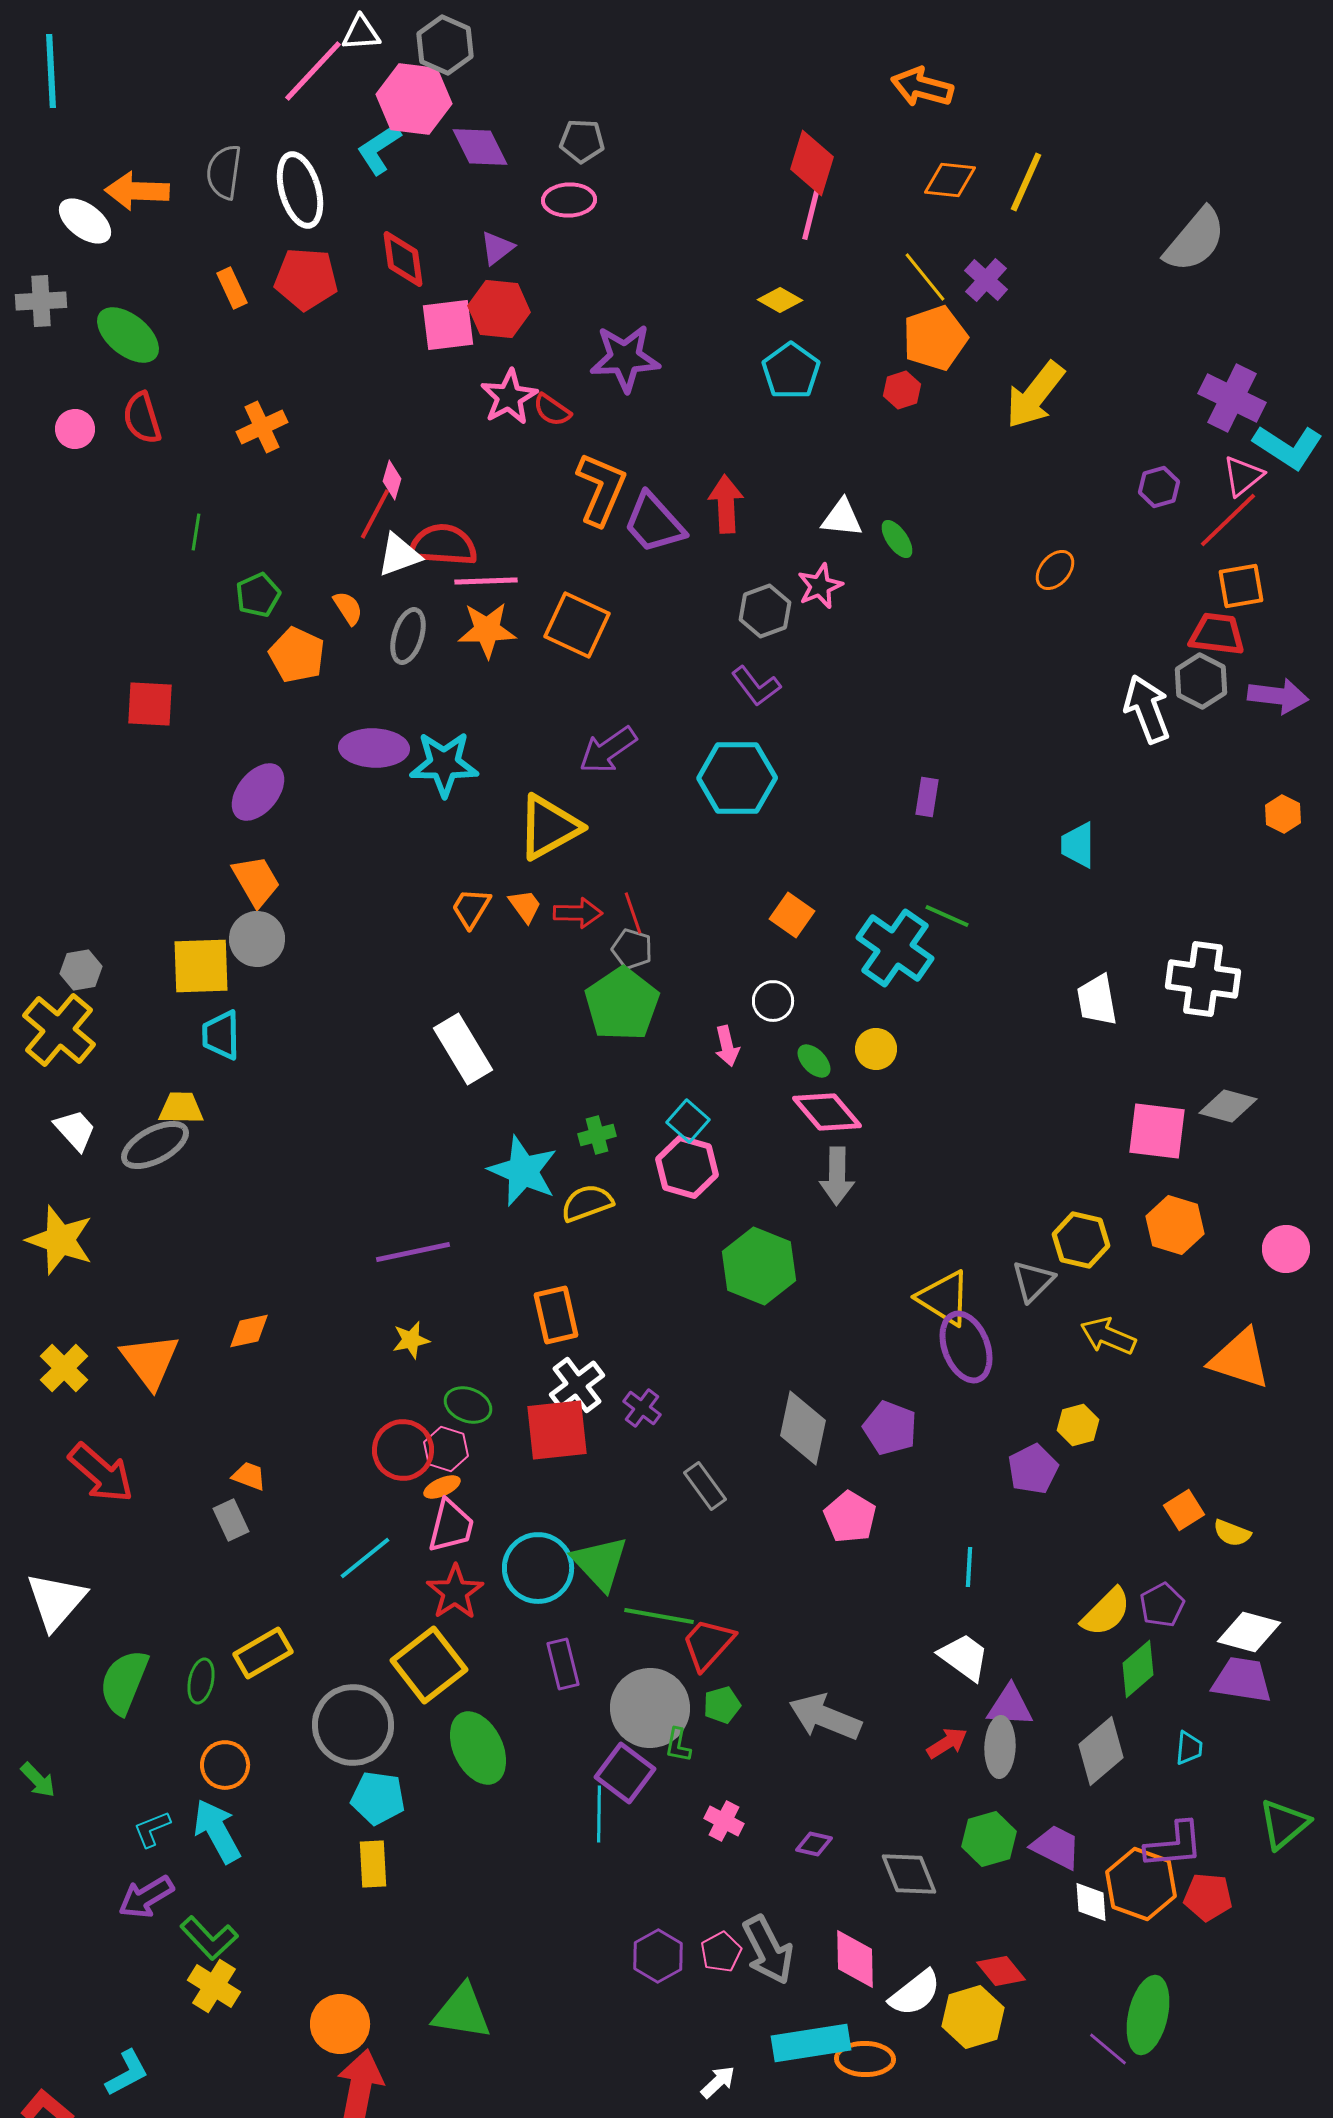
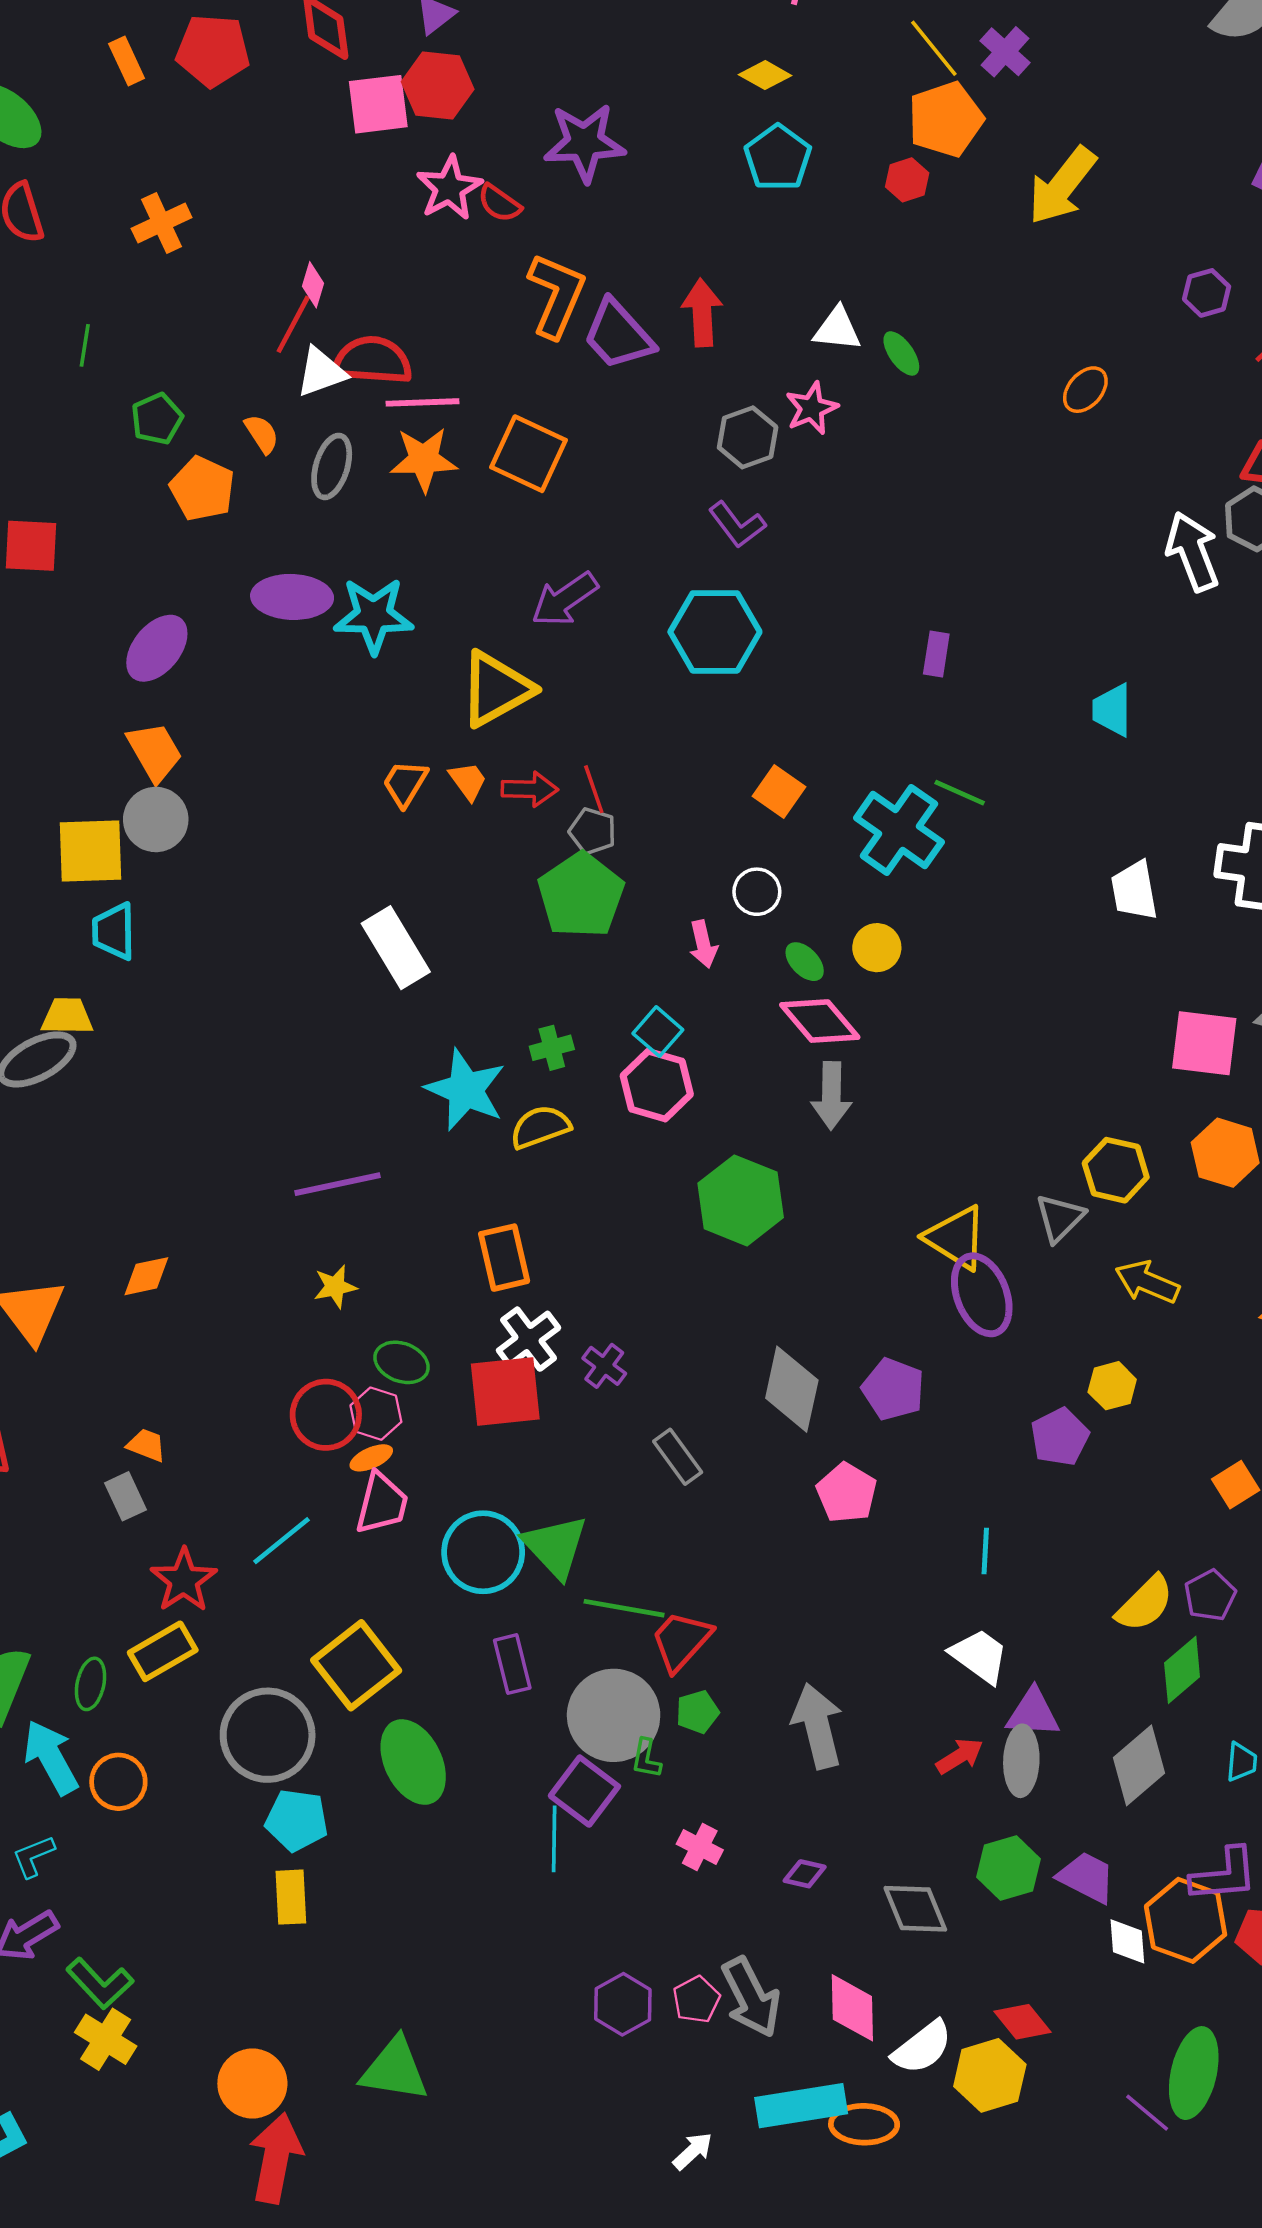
red star: (455, 1592) -> (184, 1580), moved
gray arrow: (825, 1717) -> (817, 1726), turned 54
cyan arrow: (217, 1831) -> (51, 1757), moved

